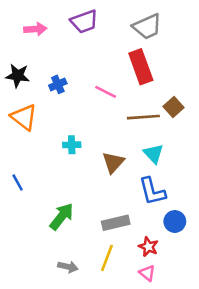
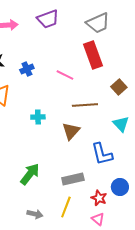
brown line: (143, 117) -> (85, 105), moved
cyan triangle: (153, 154) -> (121, 124), moved
blue circle: (175, 221) -> (120, 187), moved

